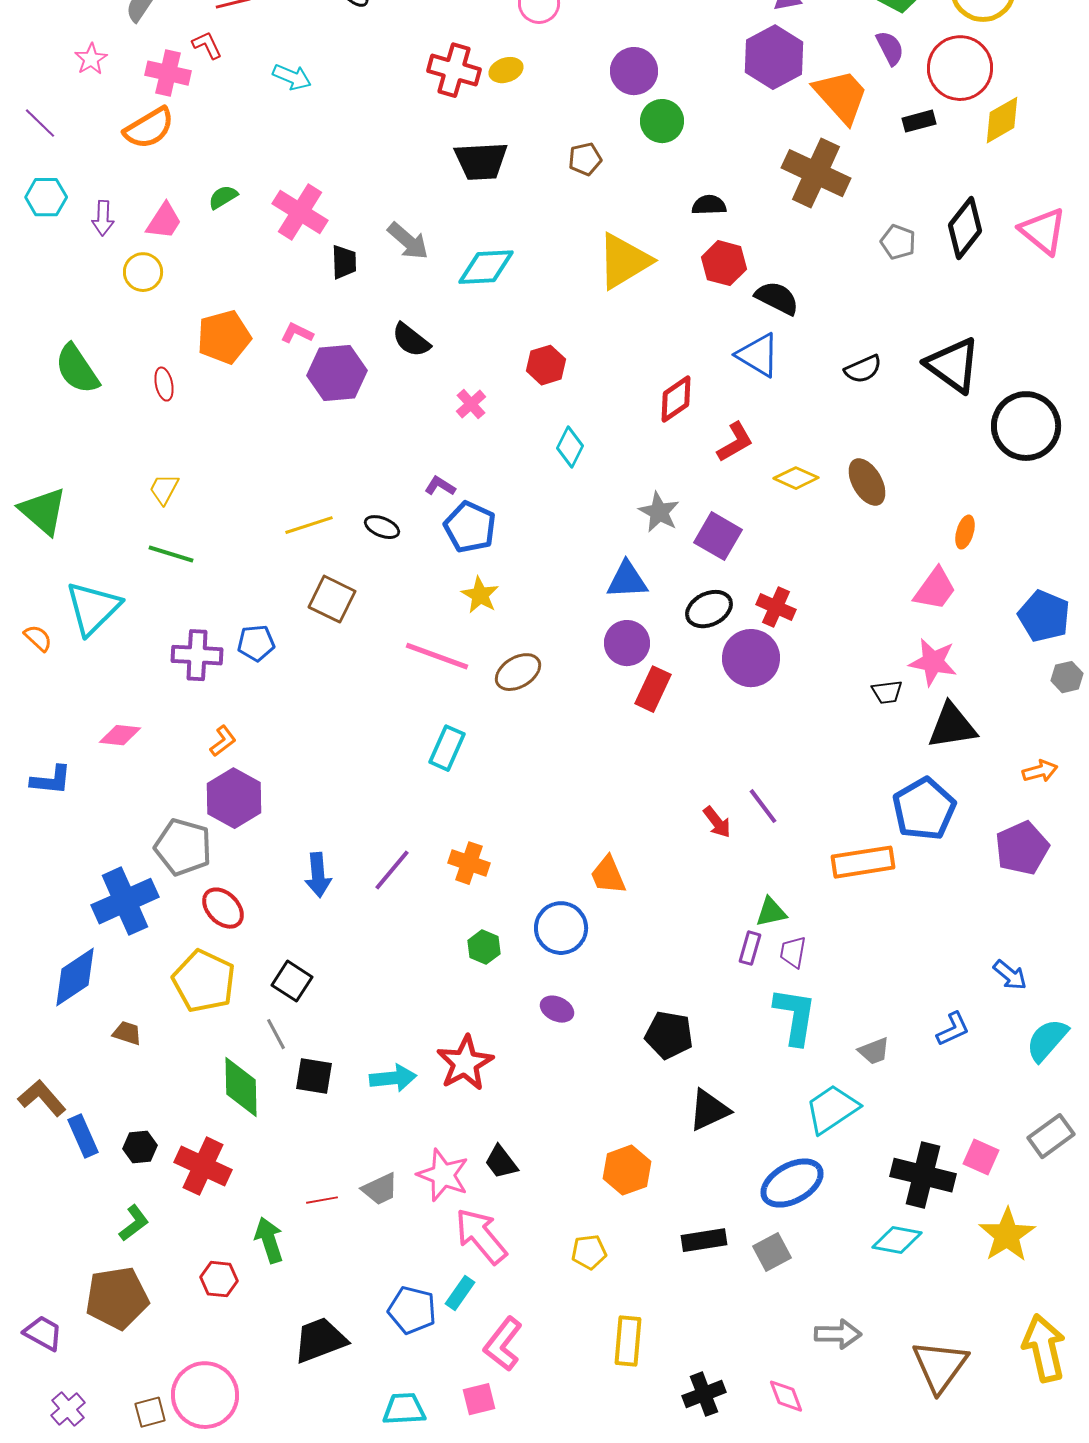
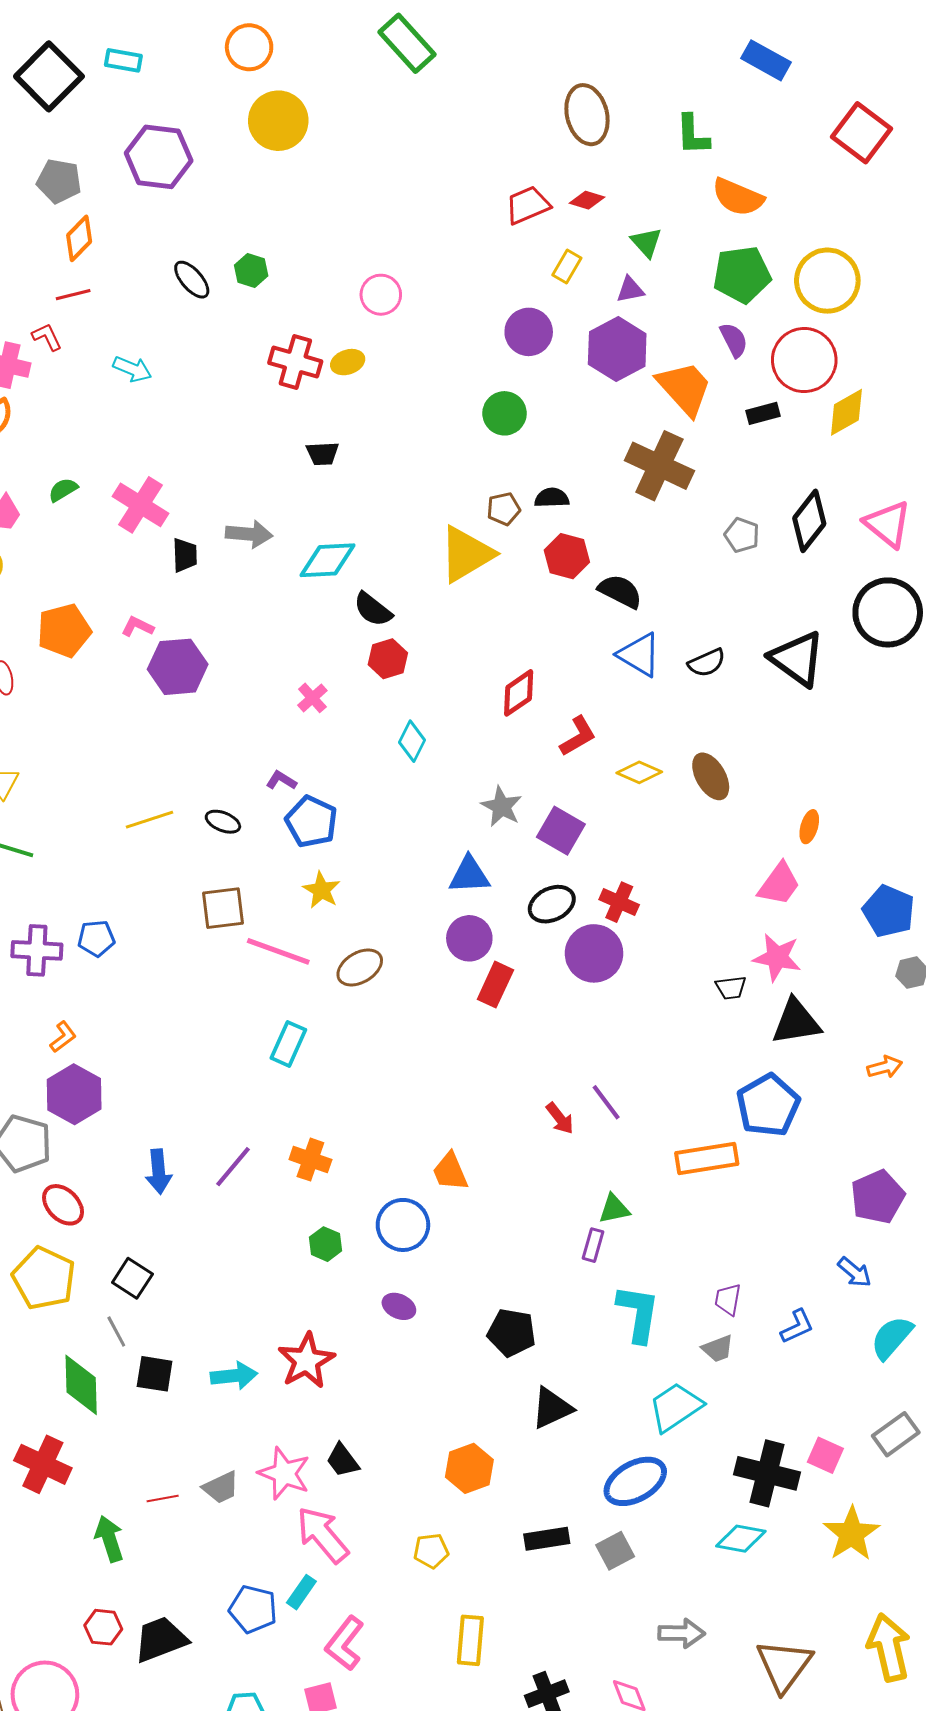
purple circle: (634, 71) -> (529, 332), moved
brown pentagon: (585, 159) -> (504, 509), moved
black trapezoid: (481, 161) -> (322, 454), size x0.6
gray arrow: (408, 241) -> (249, 534), turned -36
black semicircle: (411, 340) -> (373, 609), moved
blue triangle: (758, 355) -> (639, 655), moved
black circle: (1026, 426) -> (888, 612), moved
brown square: (332, 599) -> (223, 908), moved, turned -33
purple pentagon: (1022, 848) -> (878, 1197), moved
purple trapezoid: (793, 952) -> (728, 1299), moved
red hexagon: (219, 1279) -> (103, 1627), moved

